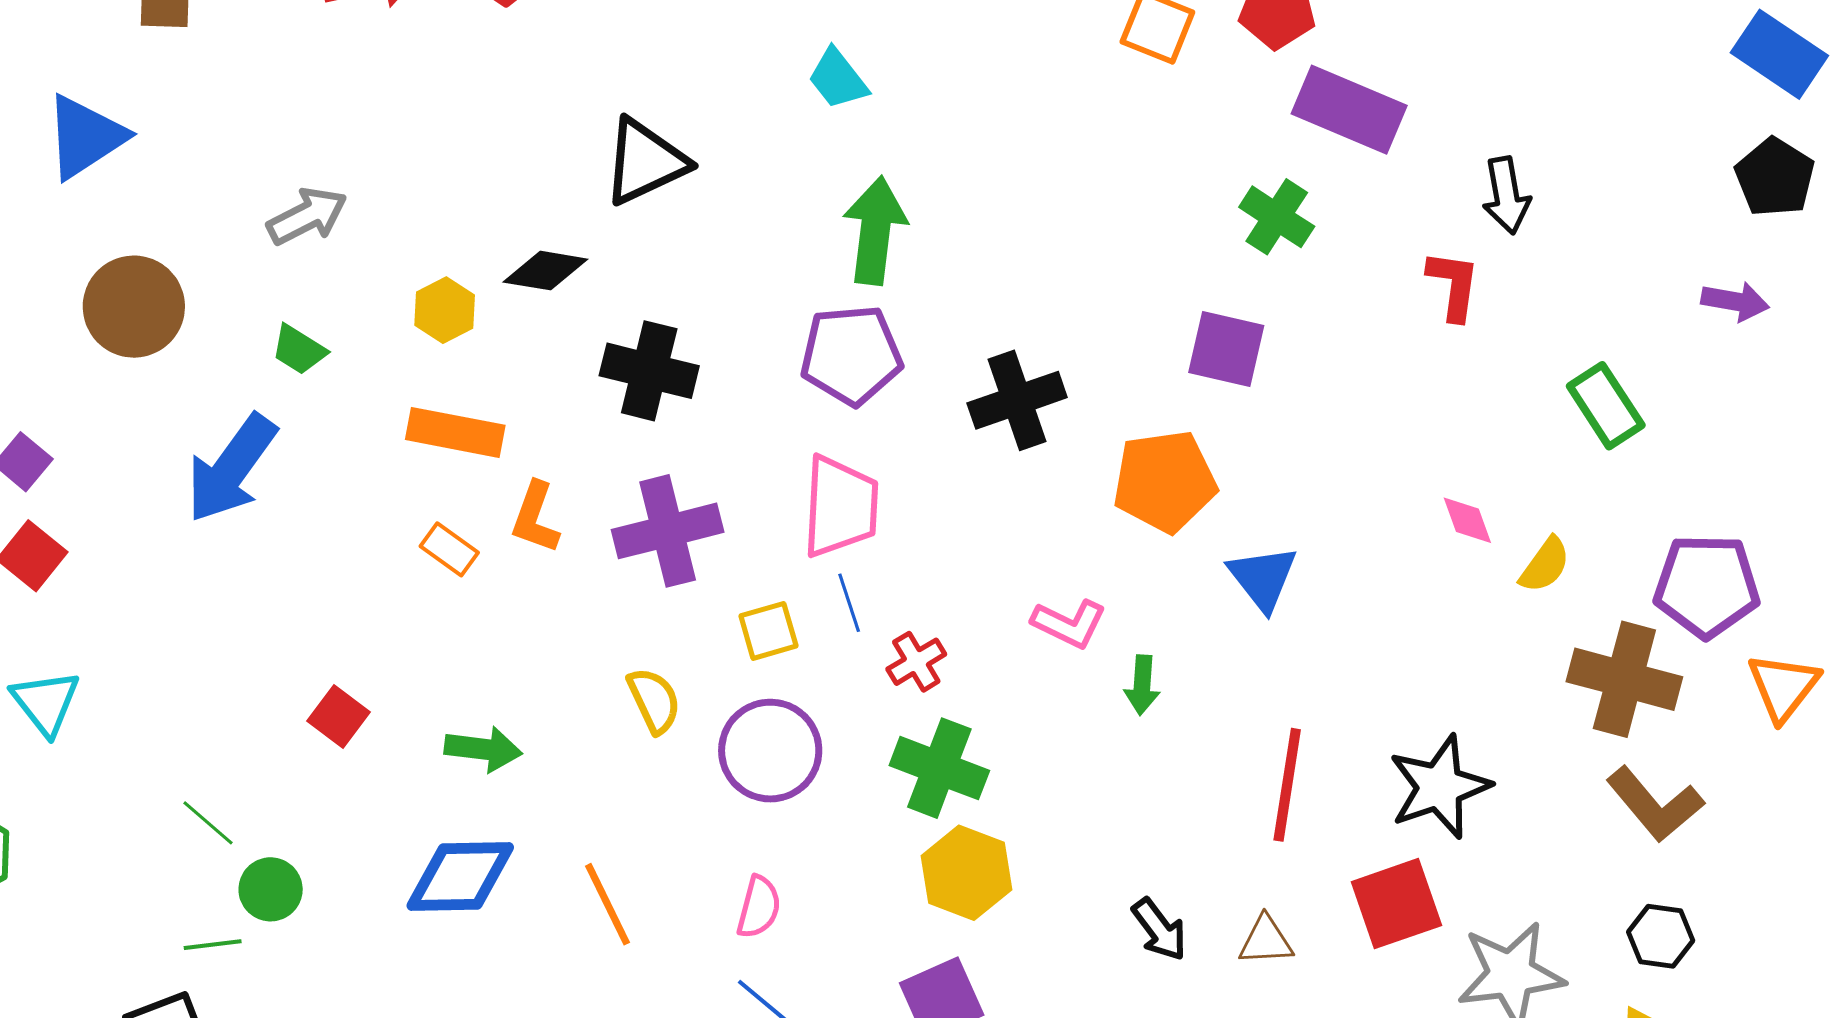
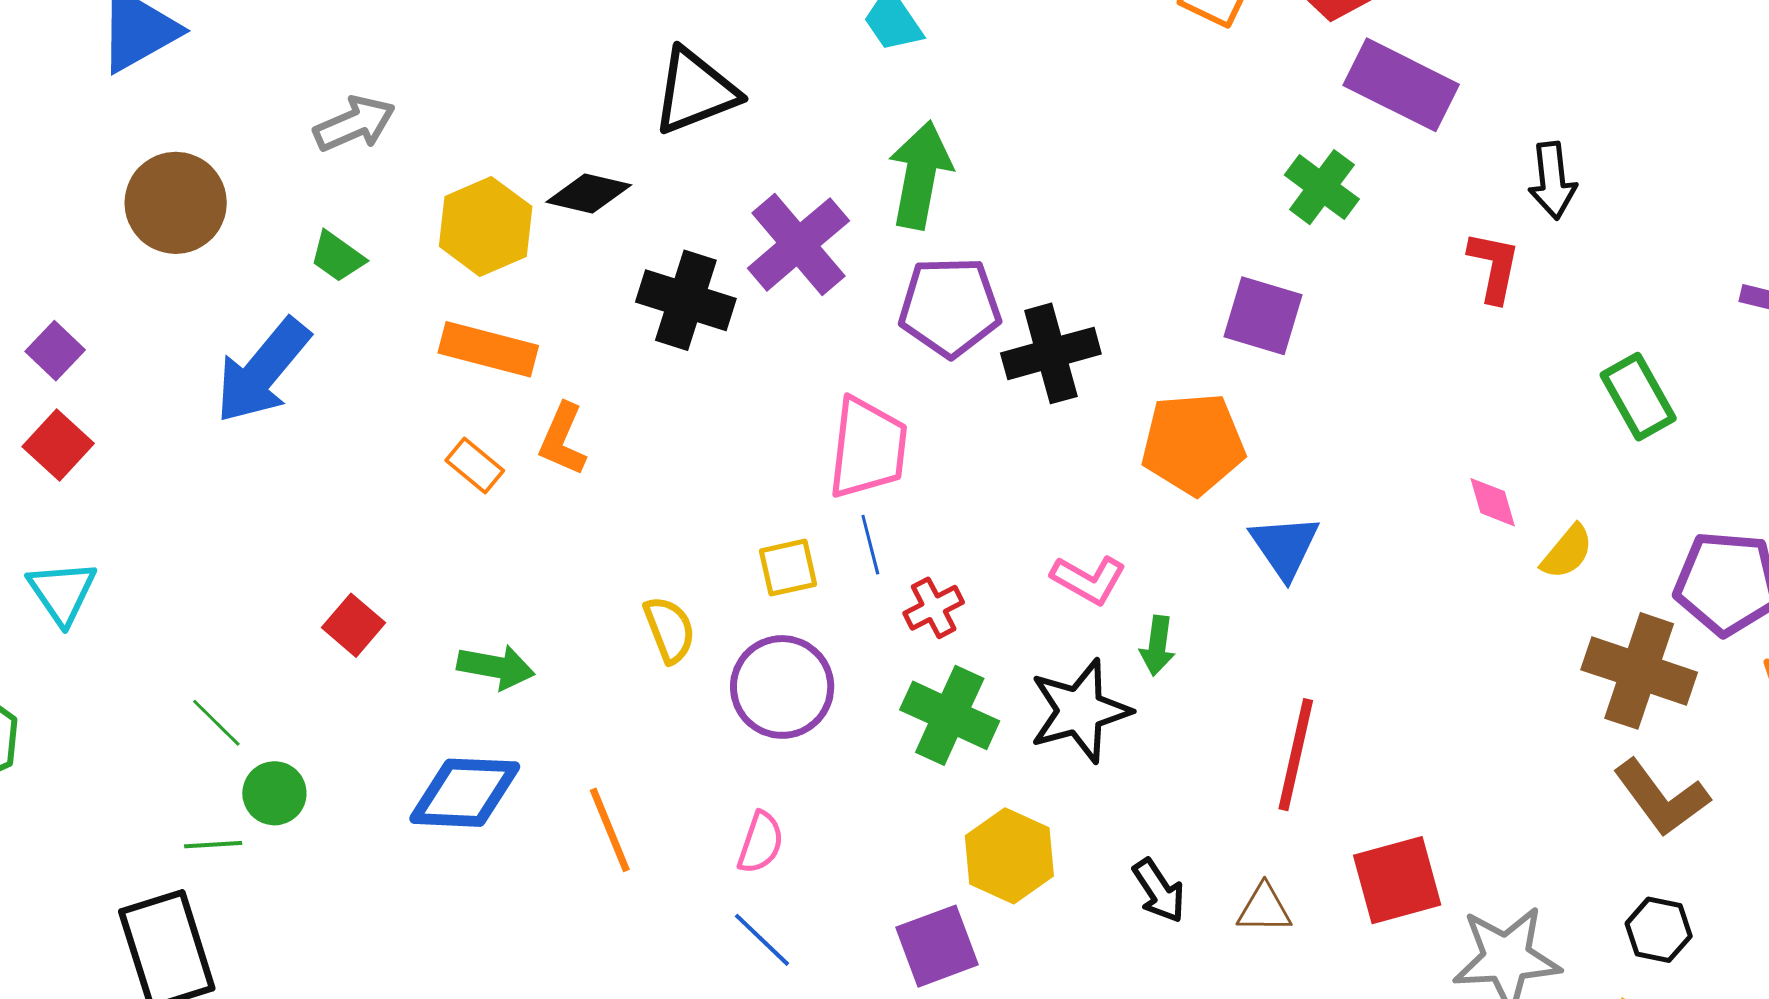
yellow hexagon: (445, 310) -> (486, 226), size x1.5
purple pentagon: (851, 355) -> (950, 307), moved
purple cross: (668, 531) -> (798, 244), moved, turned -30
black star: (1440, 787) -> (1080, 711), moved
yellow hexagon: (966, 873) -> (1009, 856), moved

